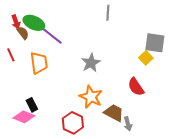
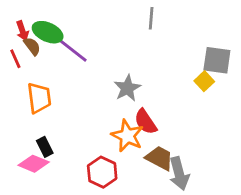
red line: (11, 55) -> (15, 59), moved
orange trapezoid: (39, 63) -> (39, 98), moved
red semicircle: (136, 87) -> (146, 122), moved
gray arrow: (128, 124) -> (179, 174), size x1.6

